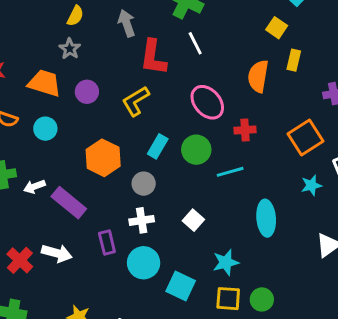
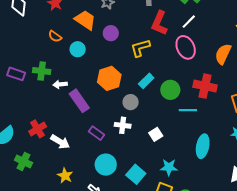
white line: (195, 43) -> (189, 22), turned 56
pink ellipse: (207, 102) -> (186, 47), moved
red cross: (245, 130) -> (205, 86), size x1.6
purple rectangle: (107, 242) -> (96, 133), turned -56
white arrow: (57, 253) -> (60, 142), moved
cyan circle: (144, 263) -> (106, 165), moved

